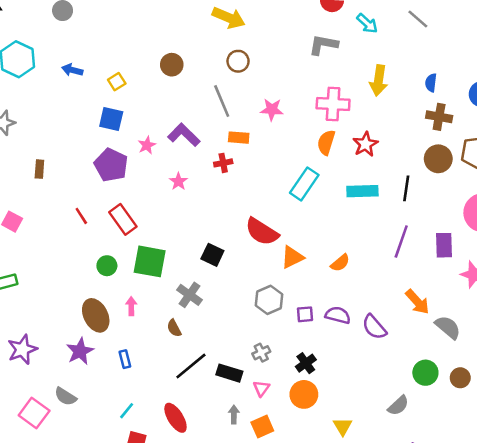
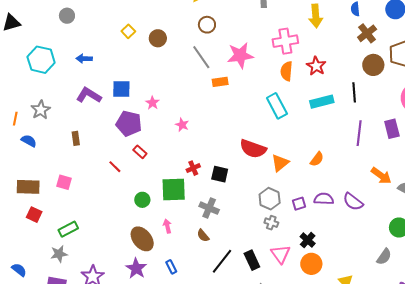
yellow square: (117, 82) -> (128, 31), moved
pink star: (272, 110) -> (240, 55), size x1.5
brown cross: (439, 117) -> (367, 33), turned -36
purple L-shape: (184, 135) -> (89, 95), moved
red cross: (223, 163) -> (193, 168), moved
cyan rectangle: (304, 184) -> (277, 106), turned -50
red rectangle: (123, 219) -> (140, 152), moved, size x0.6
gray cross: (261, 353) -> (271, 223), moved, turned -32
black rectangle: (229, 373) -> (252, 260), turned 60
pink triangle: (261, 388) -> (281, 254), moved, size x1.5

